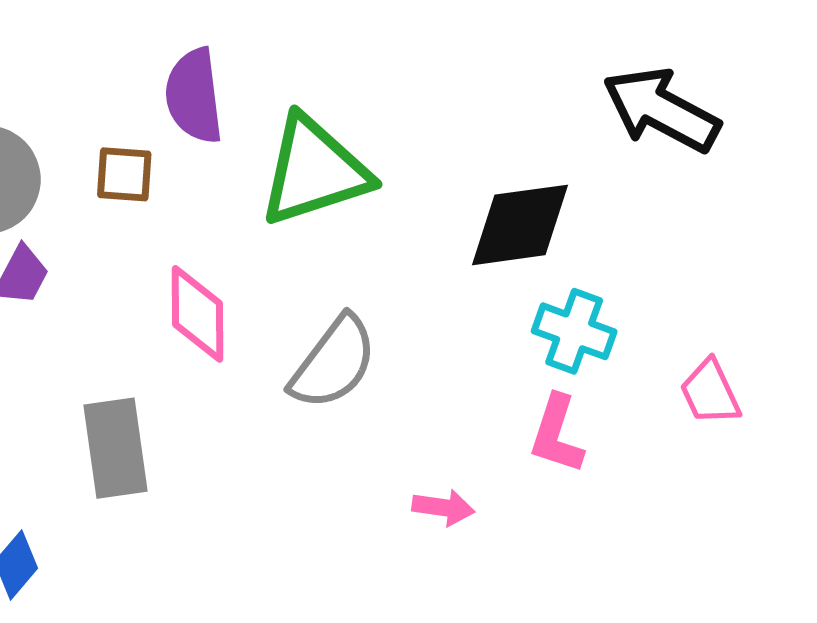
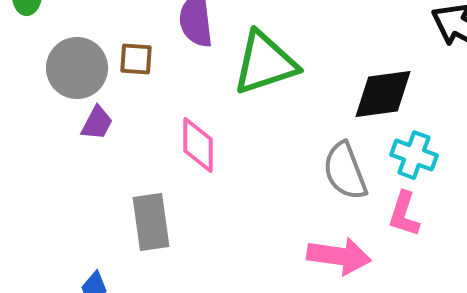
brown square: (124, 174) -> (136, 59), moved
gray semicircle: (334, 363) -> (345, 171), moved, turned 122
pink arrow: (443, 507) -> (339, 256), size x1.8

